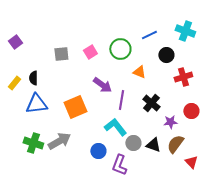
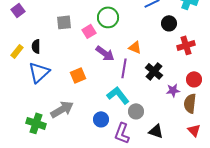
green circle: (120, 49) -> (108, 17), moved
pink square: (90, 52) -> (89, 31), moved
orange triangle: (139, 72) -> (135, 47), moved
blue triangle: (36, 104) -> (39, 72), turned -35
orange square: (75, 107) -> (78, 75), size x0.7
green cross: (33, 143) -> (36, 123), moved
brown semicircle: (175, 144) -> (190, 103), moved, turned -30
black triangle: (153, 145) -> (156, 131), moved

